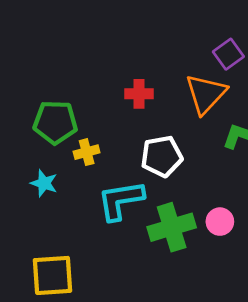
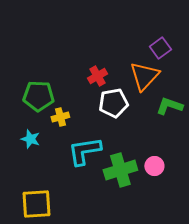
red cross: (139, 94) -> (97, 76), turned -30
white pentagon: (162, 156) -> (113, 103), moved

